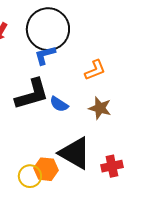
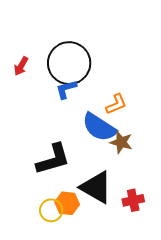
black L-shape: (32, 94) -> (53, 159), moved
blue semicircle: (59, 104) -> (99, 127), moved, size x1.8

